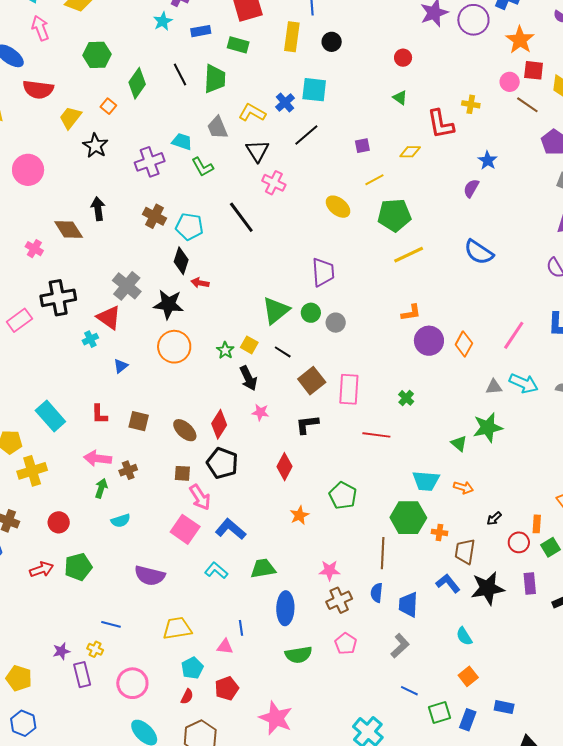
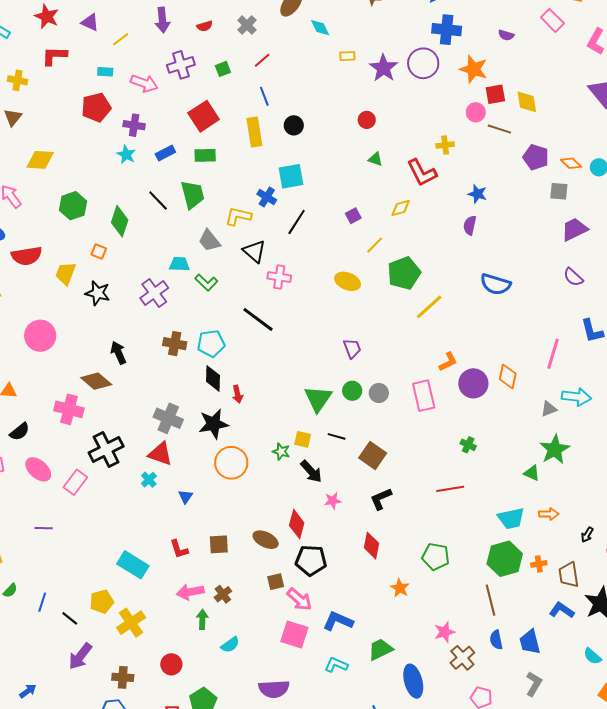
pink cross: (34, 249) -> (69, 409), size x1.6
purple trapezoid: (323, 272) -> (352, 348), size x0.7
red arrow: (200, 283) -> (238, 394), turned -96
pink rectangle: (349, 389) -> (424, 396), moved

